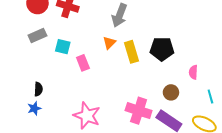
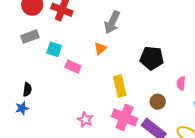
yellow rectangle: (132, 52) -> (120, 86), moved
pink rectangle: (83, 63) -> (73, 67), turned -49
pink star: (87, 116) -> (85, 120), moved, size x0.6

